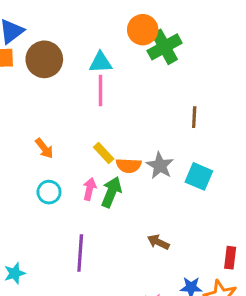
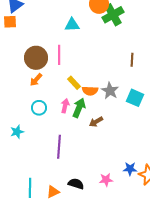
brown circle: (44, 59) -> (36, 58), moved
pink line: (100, 91) -> (59, 55), moved
orange arrow: (44, 148) -> (36, 80), turned 80
brown arrow: (158, 242) -> (96, 122), moved, turned -56
cyan star: (15, 273) -> (17, 132), moved

